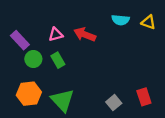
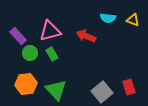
pink triangle: (56, 34) -> (50, 31), size x1.6
red arrow: (85, 34) -> (86, 36), moved
gray square: (114, 103) -> (102, 92), size x1.5

